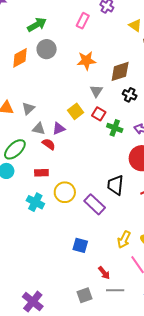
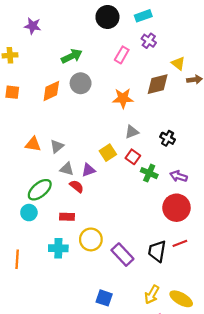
brown diamond: (120, 71) -> (158, 84), moved
gray triangle: (96, 91) -> (132, 132), turned 32
black trapezoid: (115, 185) -> (157, 251), moved
cyan cross: (35, 202) -> (58, 248), turned -30

